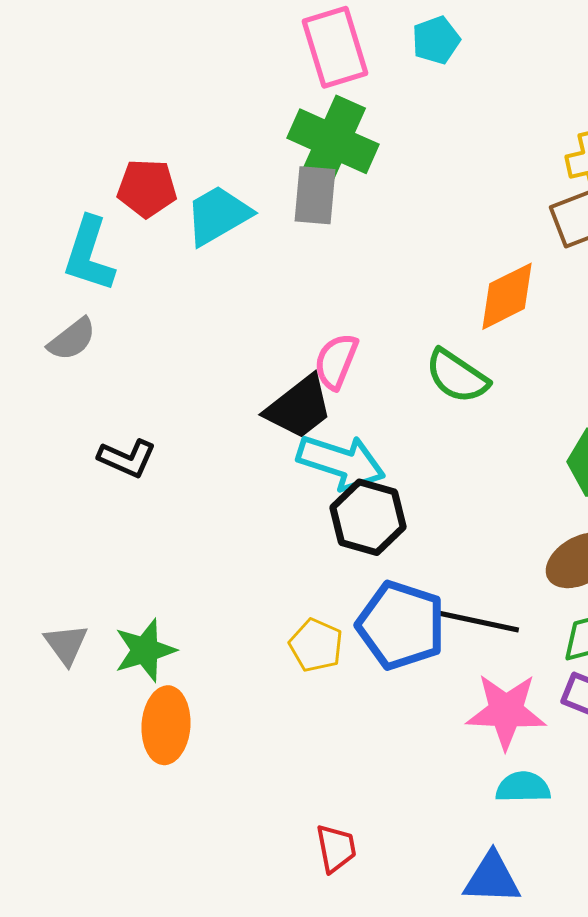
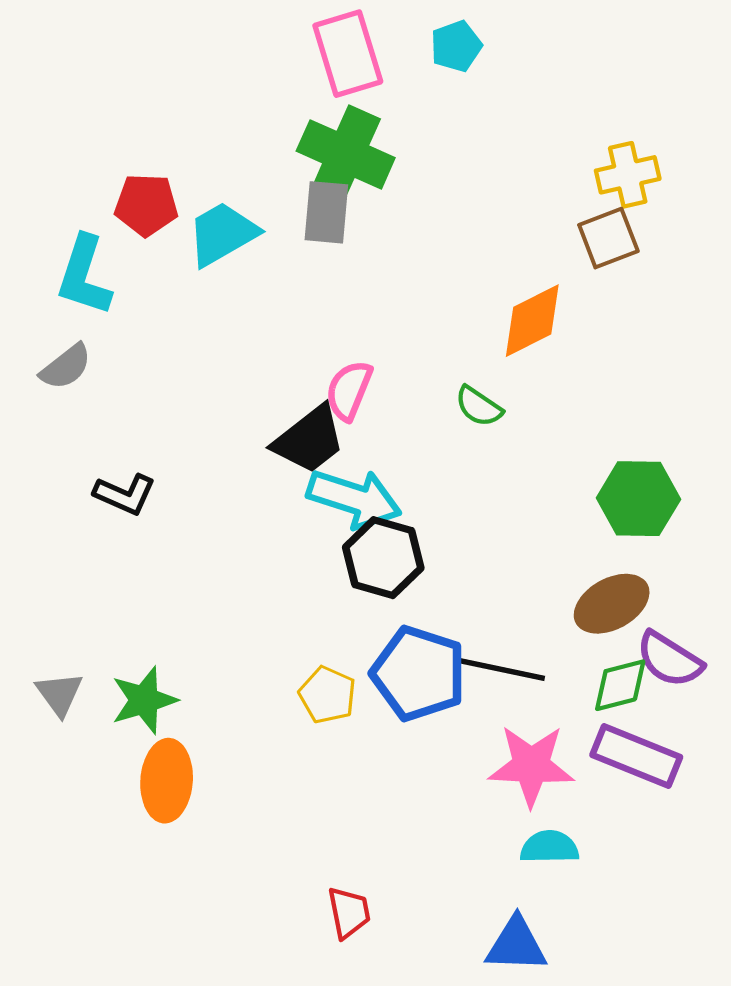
green semicircle: (457, 376) -> (479, 406), size x0.7

